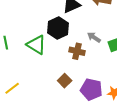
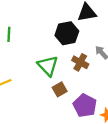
green triangle: (36, 45) -> (48, 66), moved

